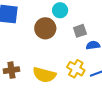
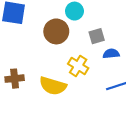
yellow cross: (76, 69) -> (78, 66), moved

